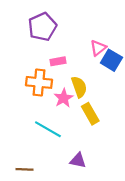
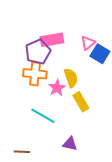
purple pentagon: (42, 27) -> (38, 52), moved
pink rectangle: (58, 61) -> (52, 40), moved, size x1.6

